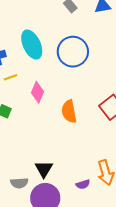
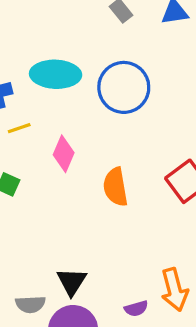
cyan ellipse: (32, 45) -> (56, 74), turned -64

